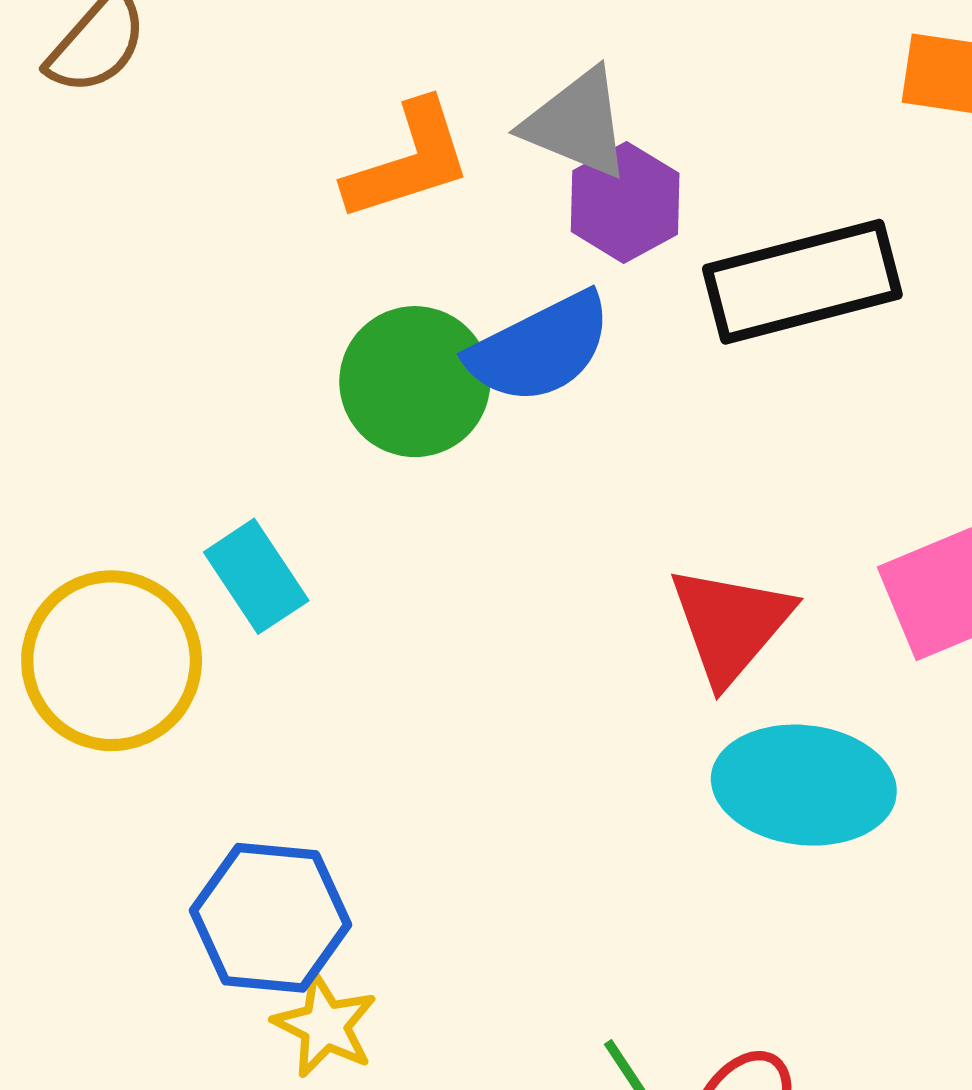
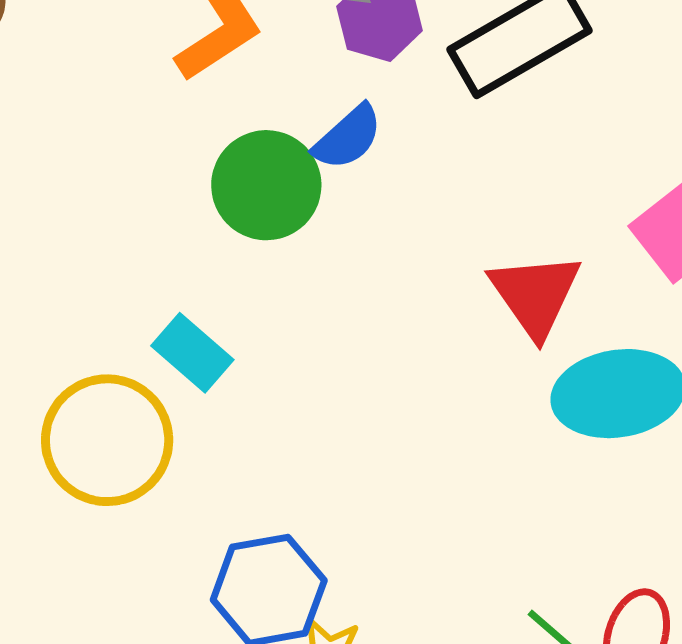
blue semicircle: (540, 348) -> (348, 137), size x0.7

